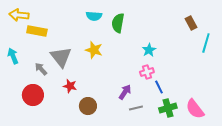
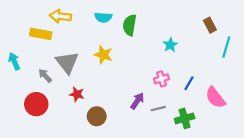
yellow arrow: (19, 15) -> (60, 16), moved
cyan star: (149, 50) -> (170, 45), moved
blue line: (159, 87) -> (189, 83), moved, turned 56
gray line: (136, 108) -> (158, 109), moved
pink semicircle: (195, 109) -> (215, 98), moved

